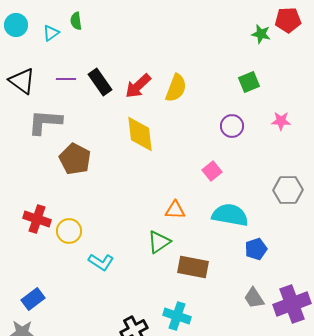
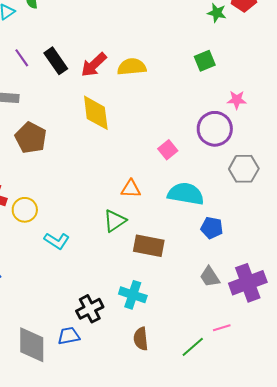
purple line: (66, 79) -> (22, 58), turned 54
yellow semicircle: (176, 88) -> (132, 67), turned -116
purple circle: (232, 126) -> (215, 129), moved, size x1.5
blue pentagon: (256, 249) -> (212, 228), turned 30

